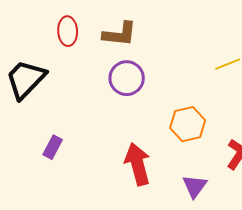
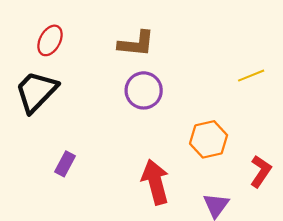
red ellipse: (68, 31) -> (50, 40), moved, turned 32

